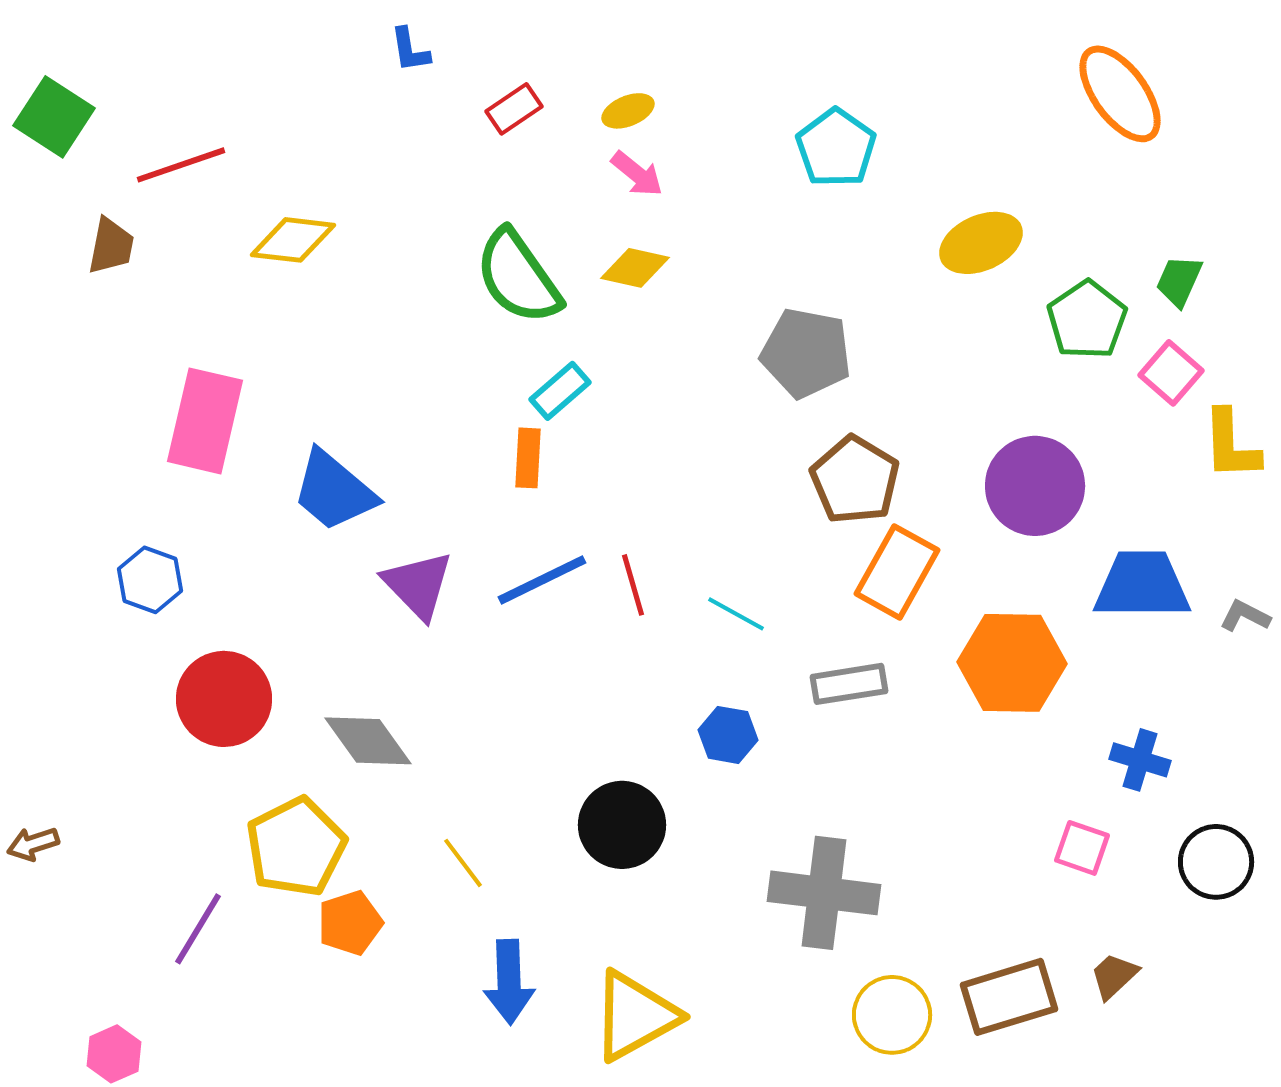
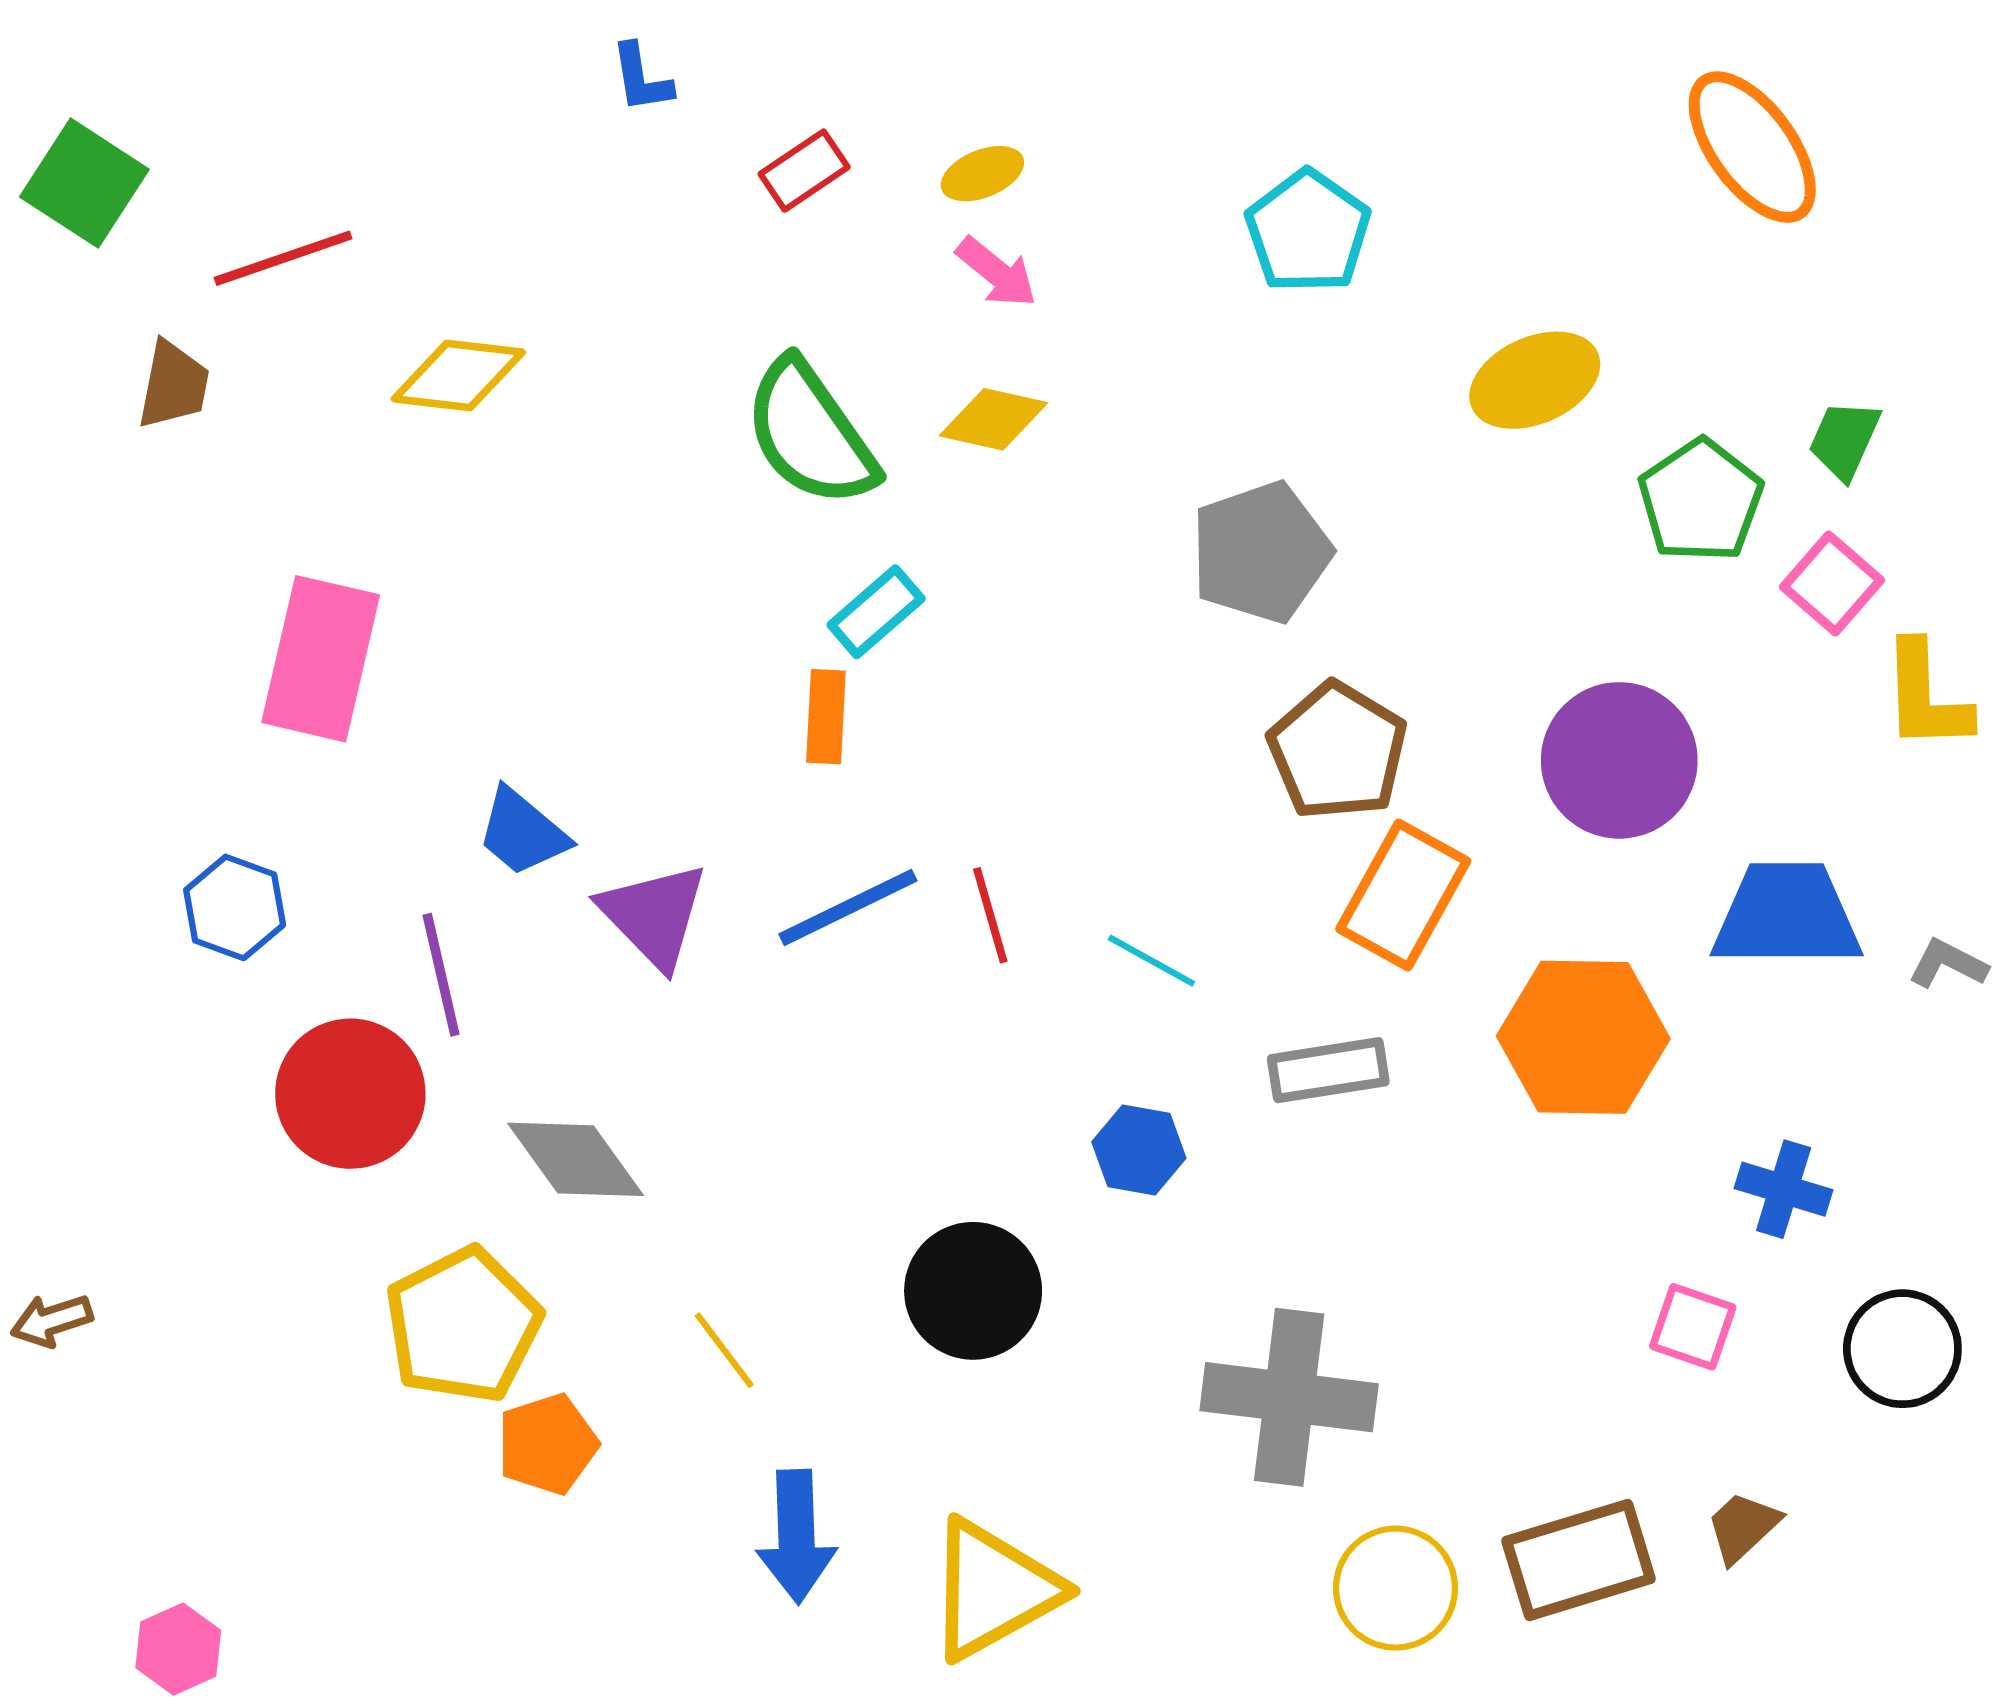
gray pentagon: (806, 353) -> (1261, 552), turned -30
blue trapezoid: (334, 491) -> (522, 832), moved, size x0.7
purple line: (198, 929) -> (441, 975), moved, turned -44

